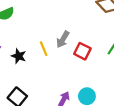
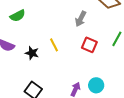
gray arrow: (63, 39) -> (81, 19), moved

